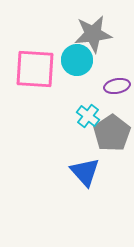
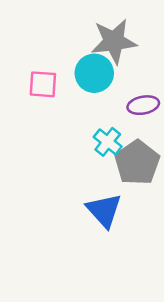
pink square: (35, 69) -> (43, 84), size x0.6

